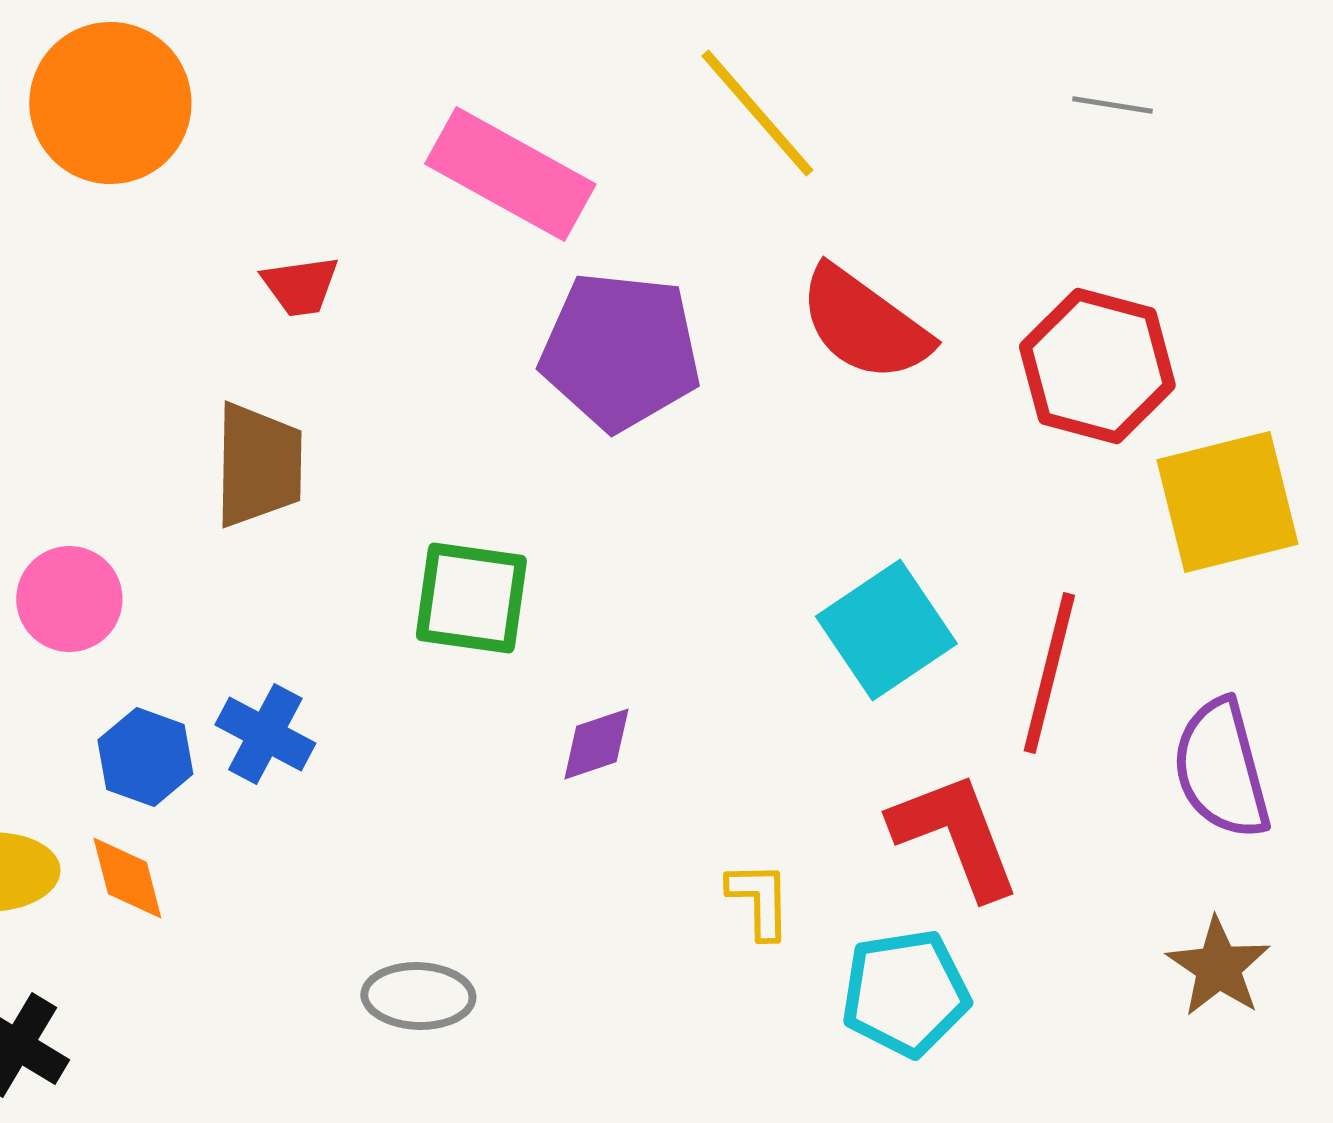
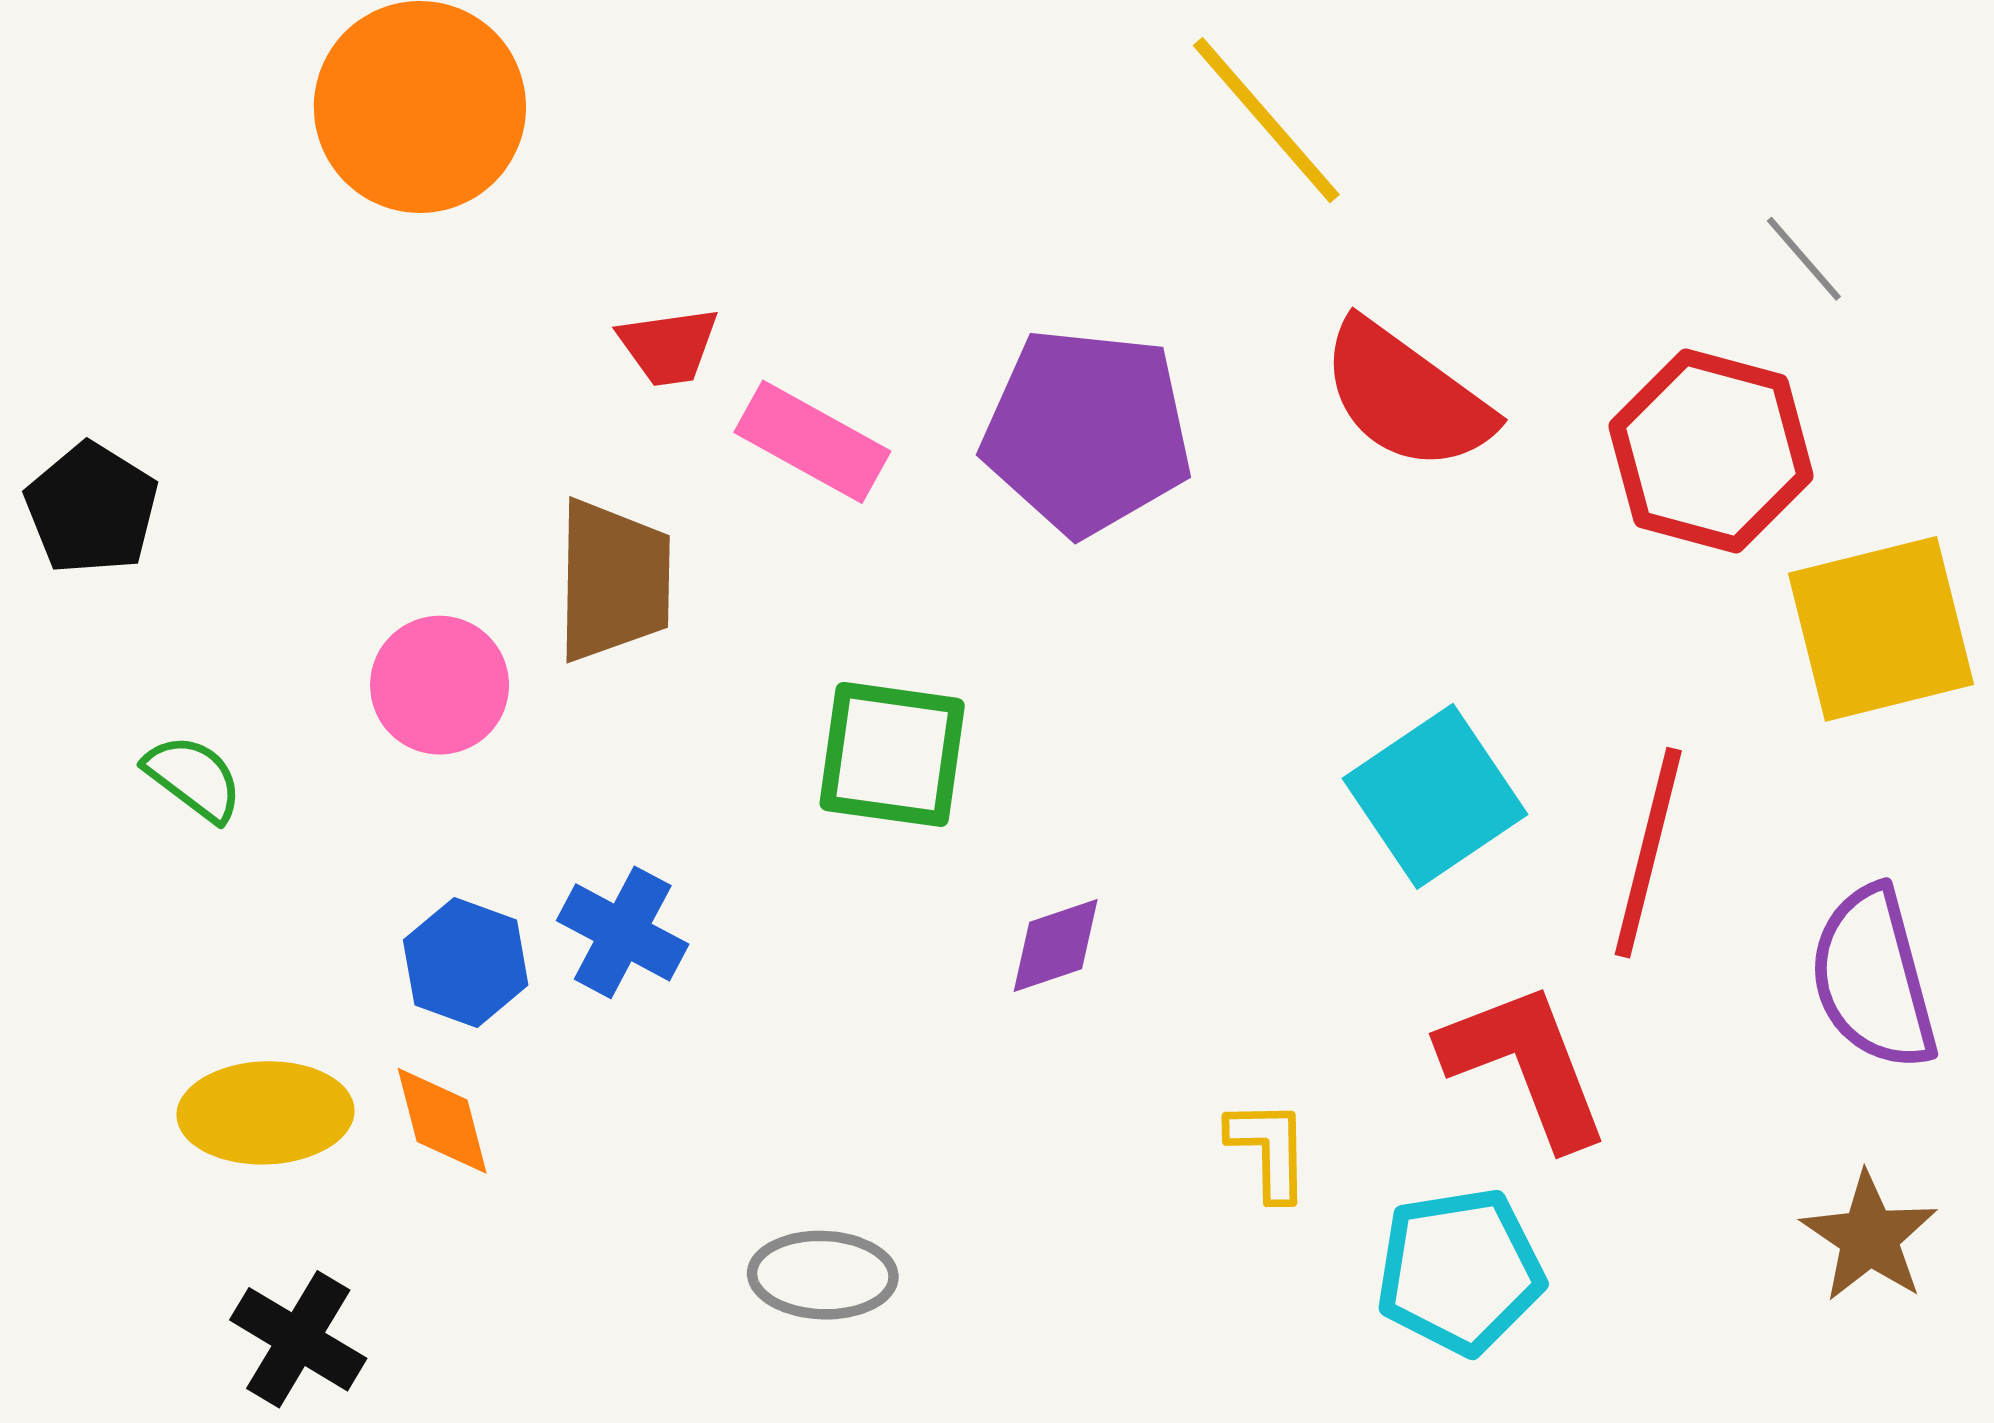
gray line: (1112, 105) -> (1804, 259), moved, turned 40
pink rectangle: (510, 174) -> (812, 442), moved, size x0.7
pink circle: (69, 599) -> (440, 685), moved

